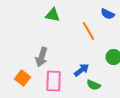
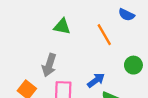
green triangle: (53, 15) -> (62, 26), moved

